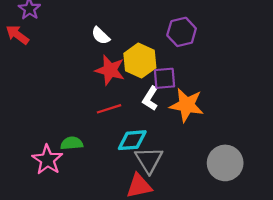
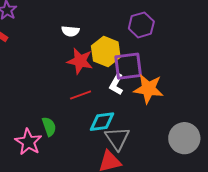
white semicircle: (101, 36) -> (70, 31), turned -36
purple square: (165, 78) -> (128, 66), size x1.4
green semicircle: (72, 143) -> (49, 127), turned 78

